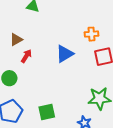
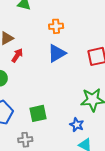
orange cross: (92, 34) -> (56, 26), moved

